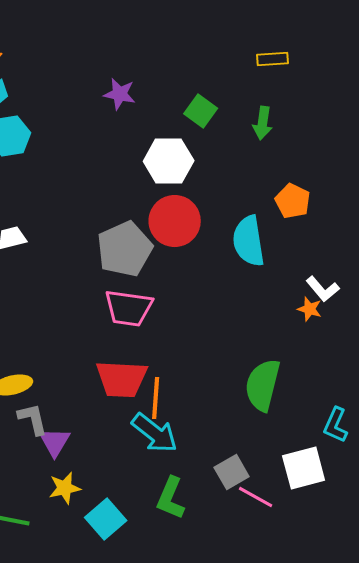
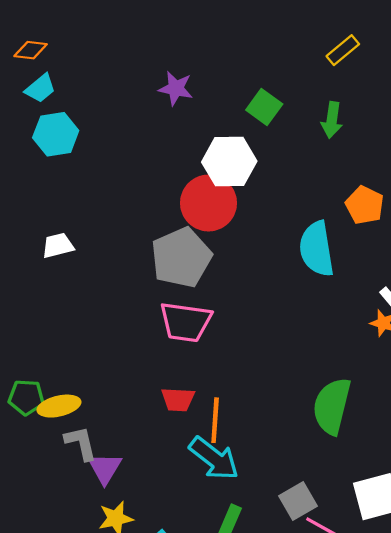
yellow rectangle: (273, 59) -> (343, 50), turned -36
red circle: (175, 221) -> (209, 203), moved
red trapezoid: (122, 379) -> (178, 399), size x0.6

